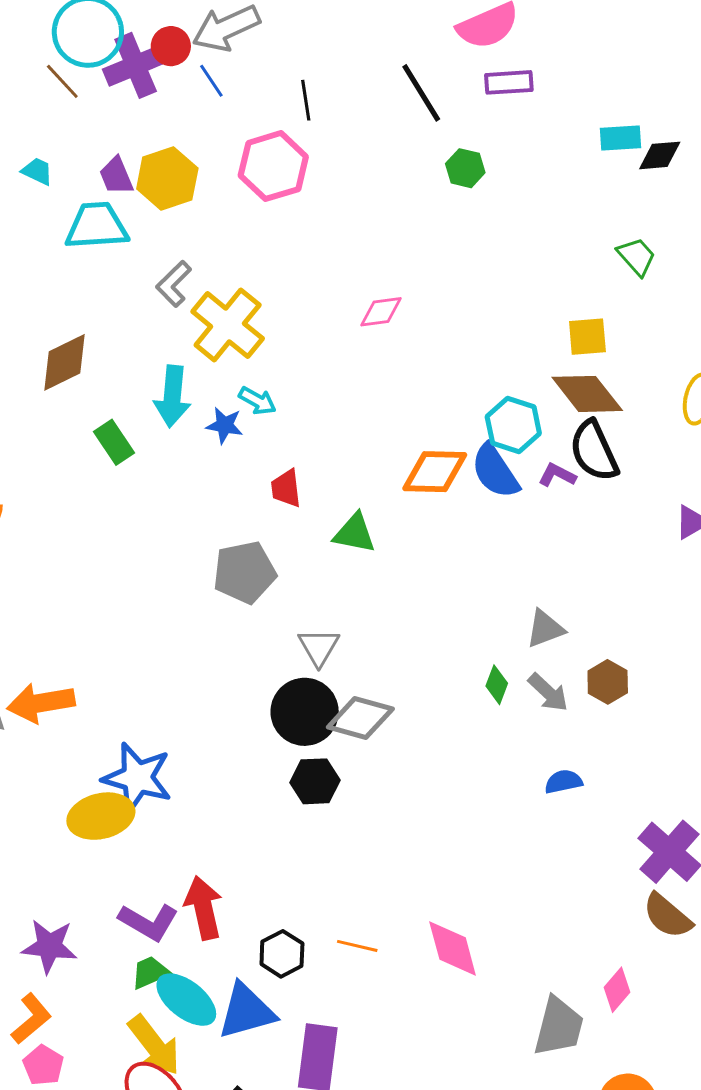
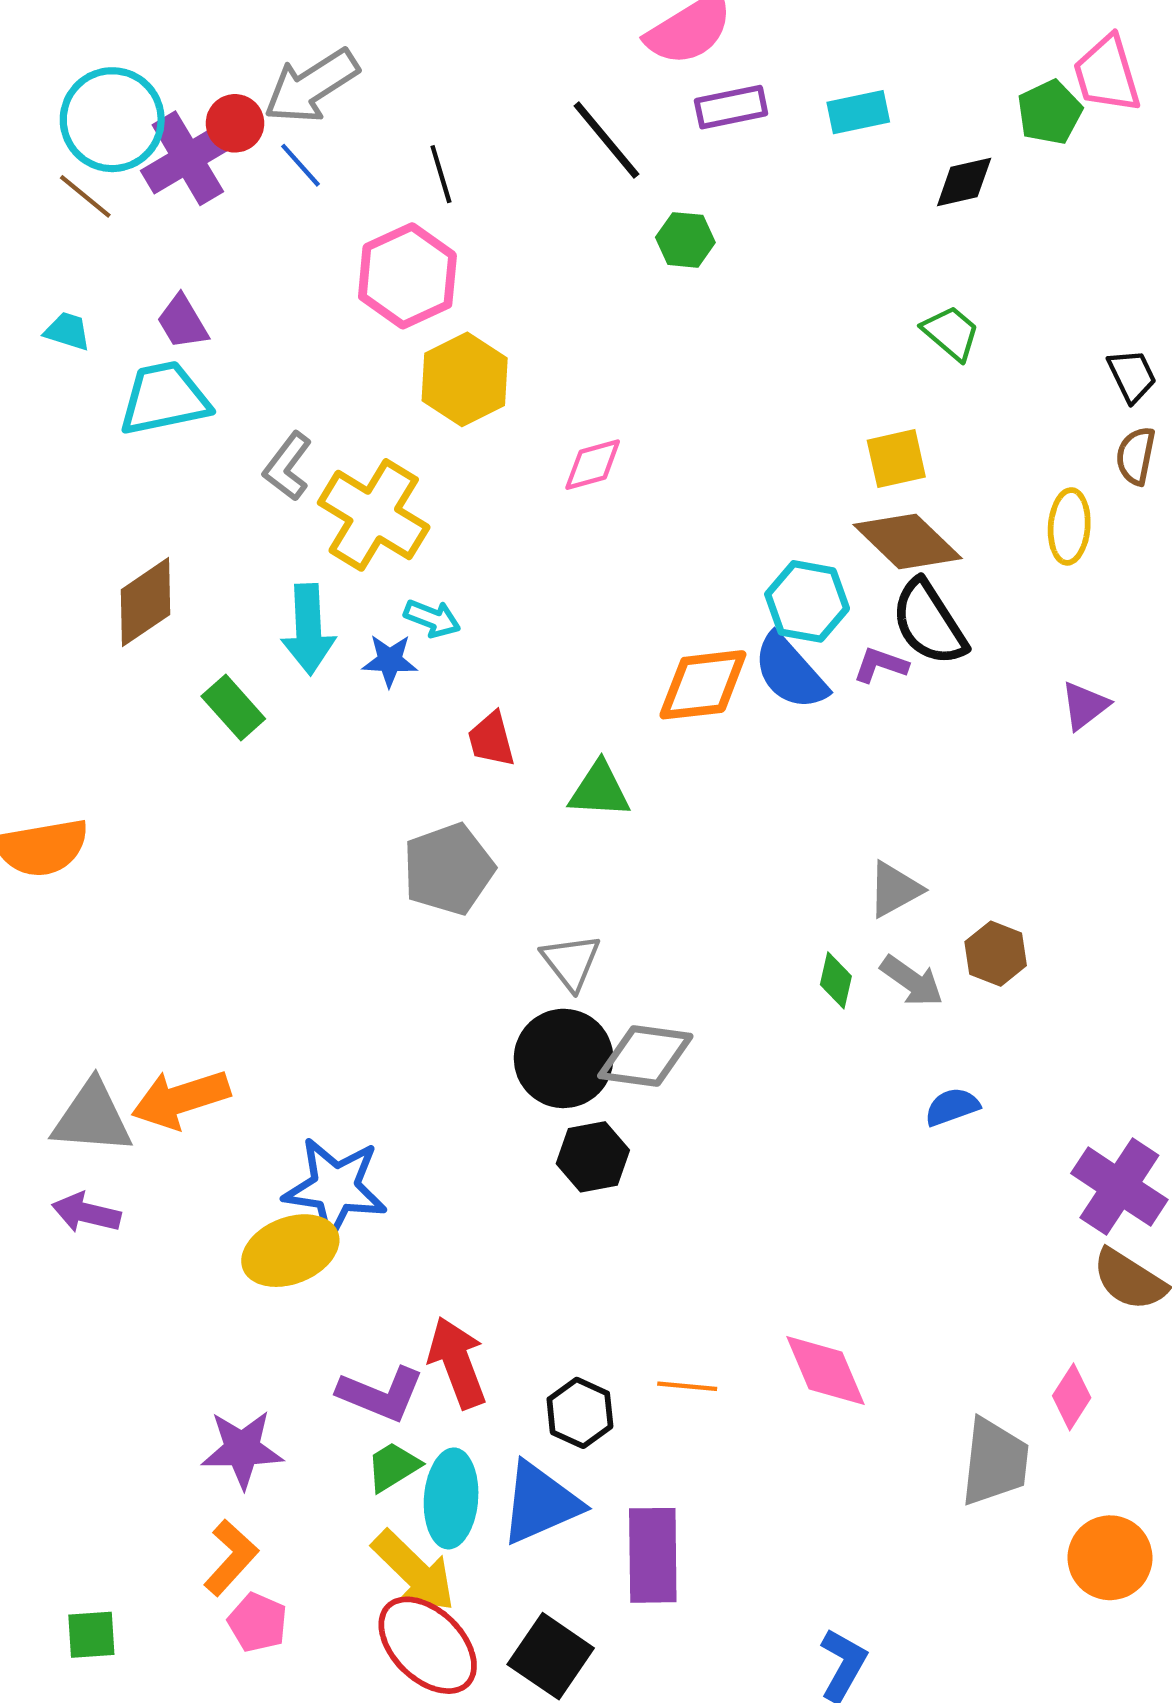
cyan rectangle: (620, 138) -> (858, 112), moved
yellow hexagon: (167, 179) -> (465, 379), moved
cyan ellipse: (186, 1000) -> (451, 1498), turned 64

